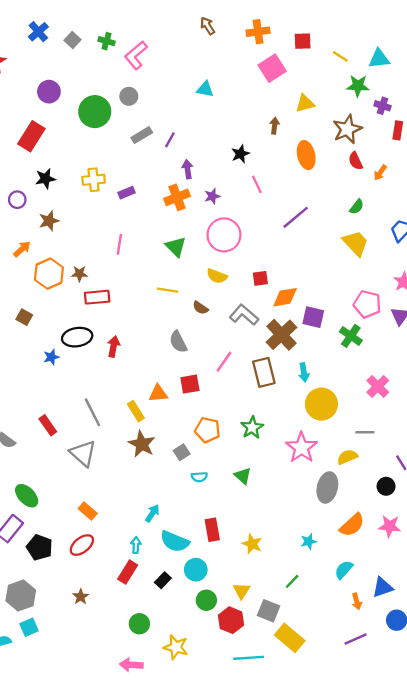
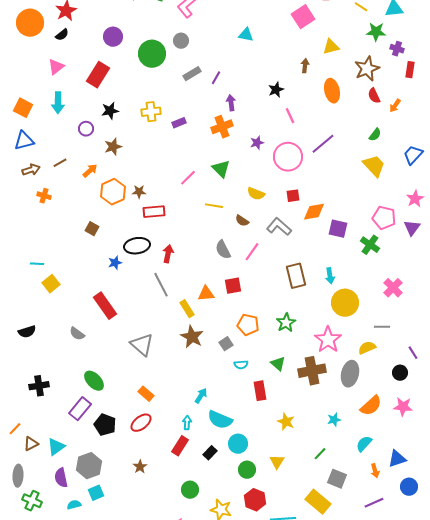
purple star: (212, 196) -> (257, 143), moved
pink circle: (224, 235) -> (288, 157), moved
pink line: (119, 244) -> (188, 178), moved, turned 36
brown cross: (282, 335) -> (312, 371), moved, turned 32
pink line: (224, 362) -> (252, 252), moved
gray line: (92, 412) -> (161, 285), moved
red rectangle: (48, 425) -> (105, 306), moved, size x1.5
red rectangle: (212, 530) -> (260, 391), moved
gray square: (269, 611) -> (337, 479), moved
red hexagon: (231, 620) -> (255, 500), moved

